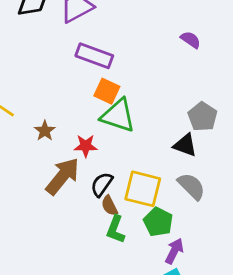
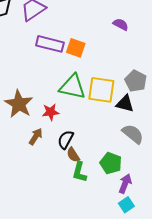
orange square: (107, 91) -> (76, 48), moved
brown star: (45, 131) -> (19, 104), size x1.8
brown arrow: (63, 176) -> (36, 137), size x0.6
yellow square: (143, 189) -> (101, 90), moved

